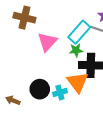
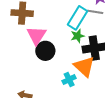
pink triangle: (47, 42) -> (36, 35), moved
black circle: (40, 89) -> (45, 51), moved

